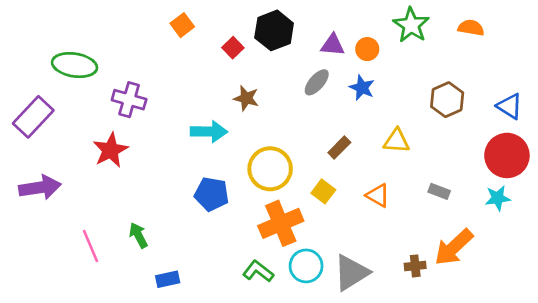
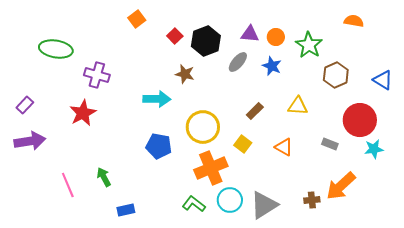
green star: (411, 25) -> (309, 45), moved
black hexagon: (274, 30) -> (206, 41), moved
purple rectangle: (33, 117) -> (25, 105), moved, size x0.6
red circle: (507, 155) -> (360, 120), moved

